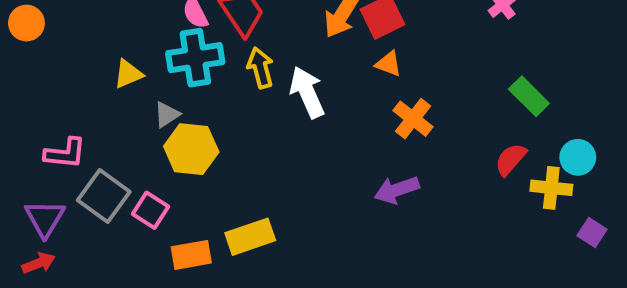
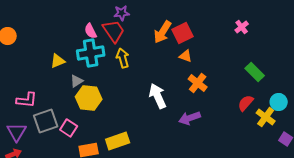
white arrow: (307, 92) -> (158, 96), moved
yellow cross: (551, 188) -> (266, 117), turned 30
gray square: (104, 196) -> (46, 121), turned 35

